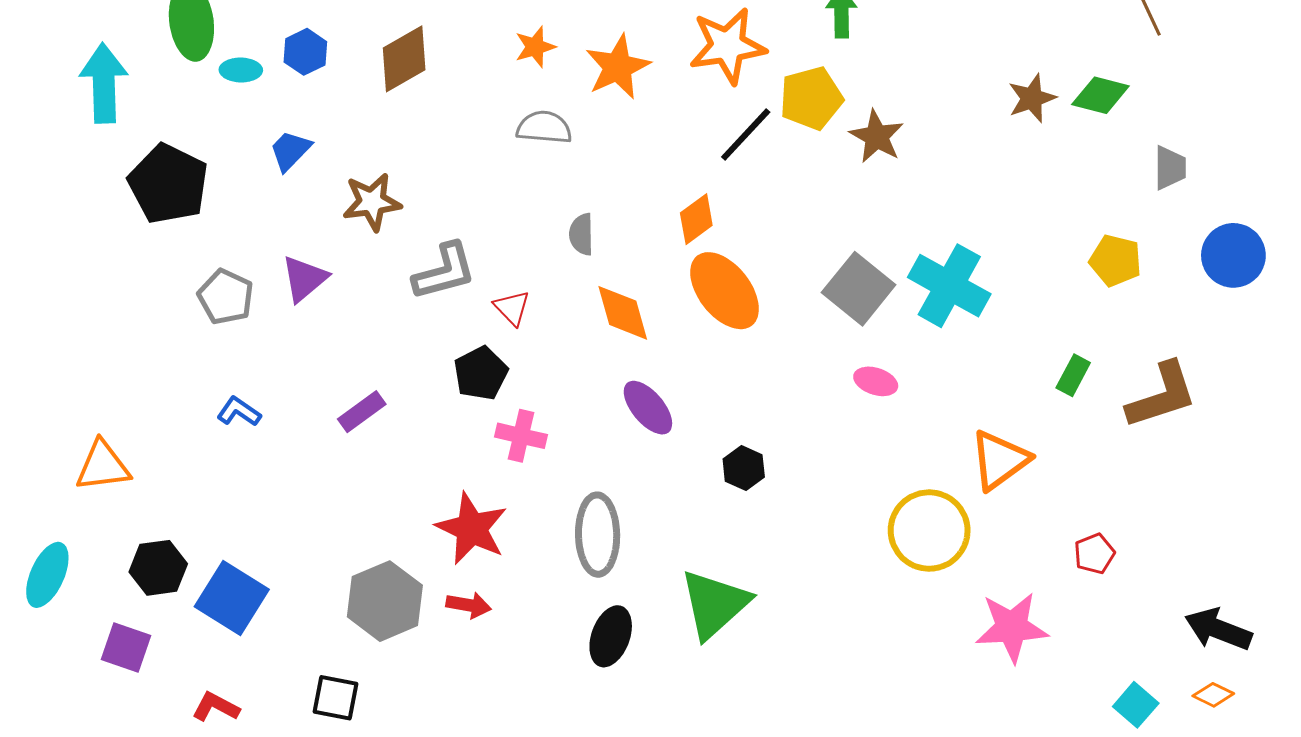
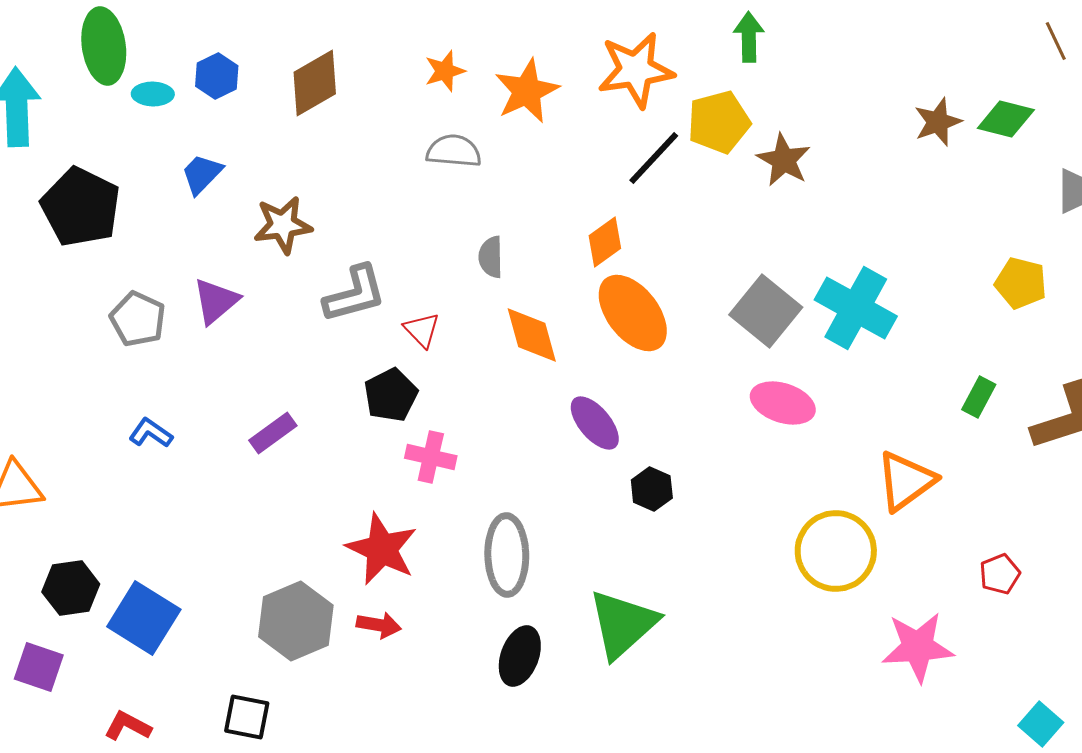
pink ellipse: (876, 381) -> (783, 403), size x1.5
purple ellipse: (648, 408) -> (595, 423), moved

